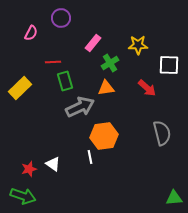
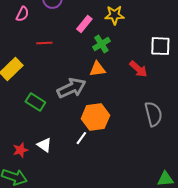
yellow star: (138, 45) -> (114, 15), moved
green rectangle: (65, 81) -> (35, 102), moved, turned -42
white line: (90, 157) -> (81, 138), turned 48

